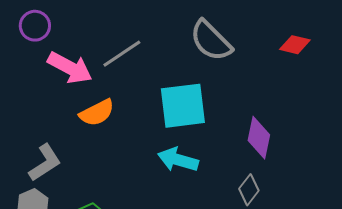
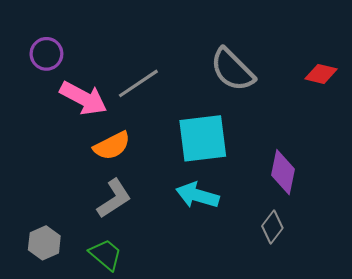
gray L-shape: (45, 163) -> (114, 199), moved

